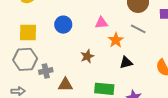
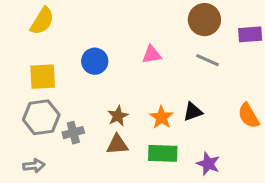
orange star: (116, 40) -> (161, 117), moved
brown star: (87, 56) -> (118, 116), moved
brown triangle: (65, 85) -> (117, 145), moved

